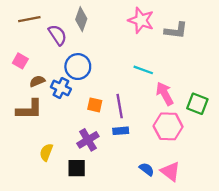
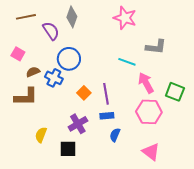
gray L-shape: (176, 30) -> (156, 47), moved
orange square: (95, 105) -> (84, 93), turned 32
blue semicircle: (147, 169) -> (115, 135), moved, turned -104

